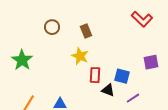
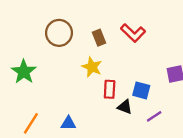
red L-shape: (142, 19) -> (133, 33), moved
brown circle: (52, 27) -> (59, 33), size x1.5

